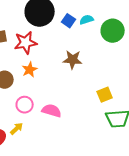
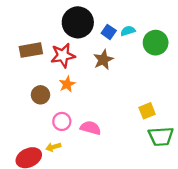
brown star: (73, 60) -> (103, 60), moved, turned -30
yellow arrow: (17, 129) -> (53, 147), turned -152

